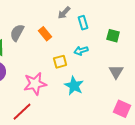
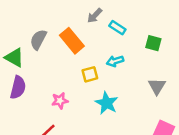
cyan rectangle: (83, 23) -> (117, 28), turned -40
orange rectangle: (45, 34) -> (72, 41), size x1.5
pink star: (35, 84) -> (60, 101), size x0.6

